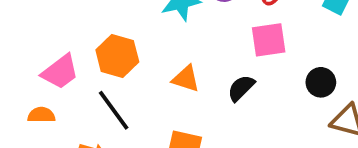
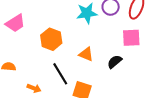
pink trapezoid: (60, 72) -> (15, 23), moved
black line: (114, 110) -> (60, 74), moved

